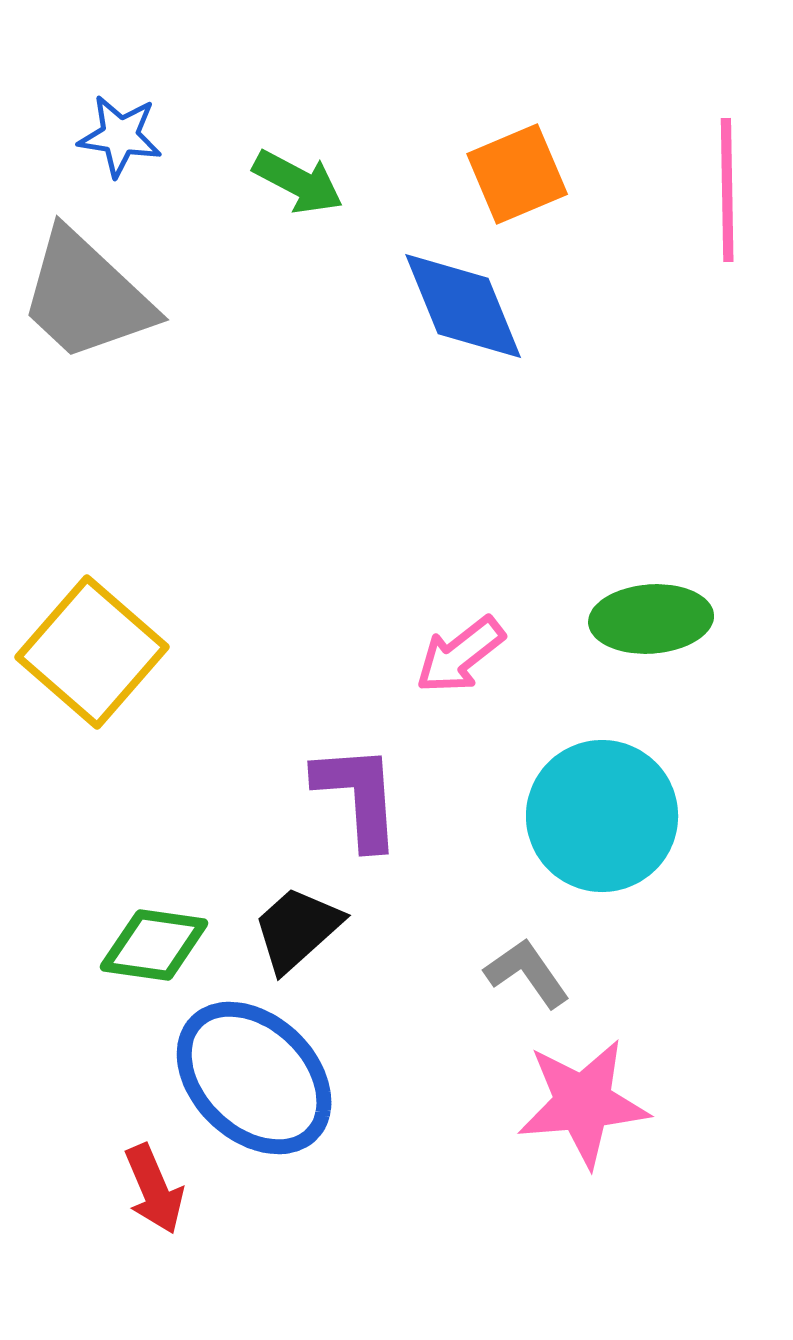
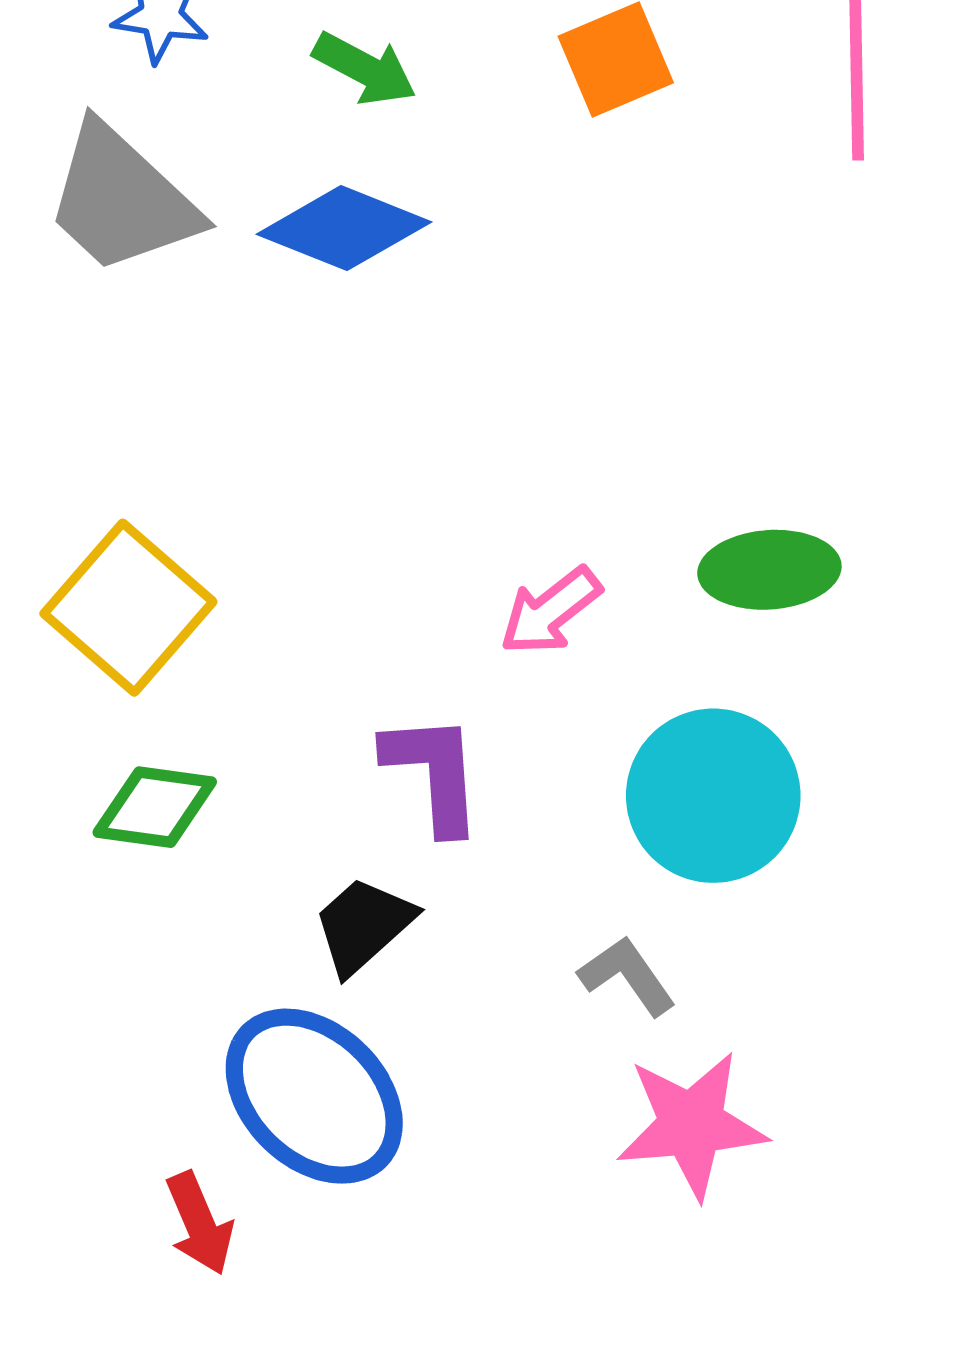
blue diamond: (463, 306) -> (344, 228), moved, turned -46
green diamond: (154, 945) -> (155, 807), moved

